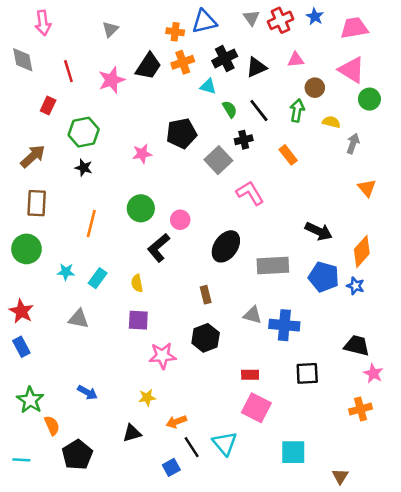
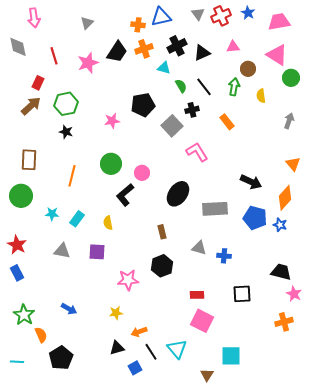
yellow semicircle: (331, 122) -> (261, 96), turned -112
gray arrow: (353, 144) -> (289, 121), moved
brown arrow: (33, 156) -> (31, 106), moved
orange triangle: (367, 188) -> (293, 164), moved
purple square: (138, 320) -> (97, 252), moved
blue cross: (284, 325) -> (224, 256), size x0.6
black triangle: (132, 433) -> (117, 348), moved
brown triangle: (340, 476) -> (207, 375), moved

